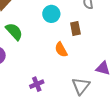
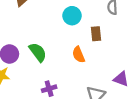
green semicircle: (14, 32) -> (38, 52), moved

